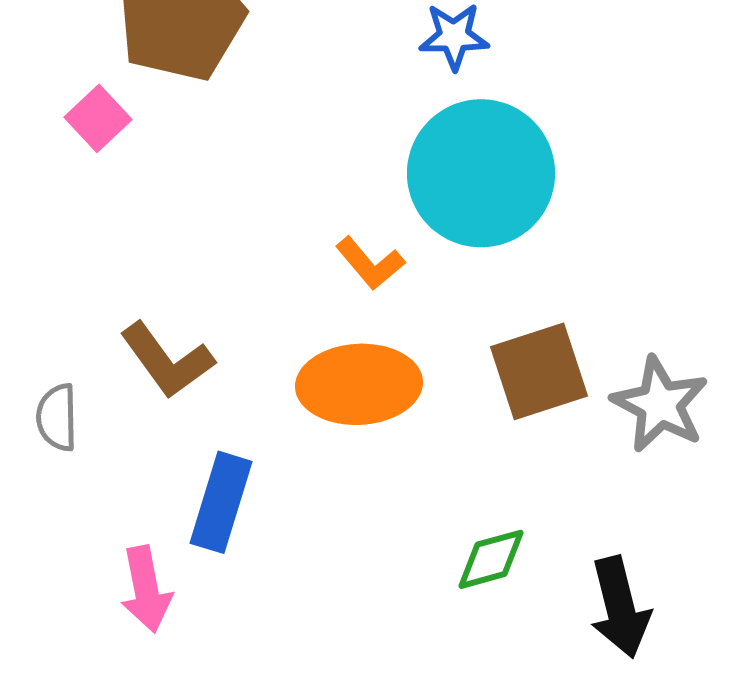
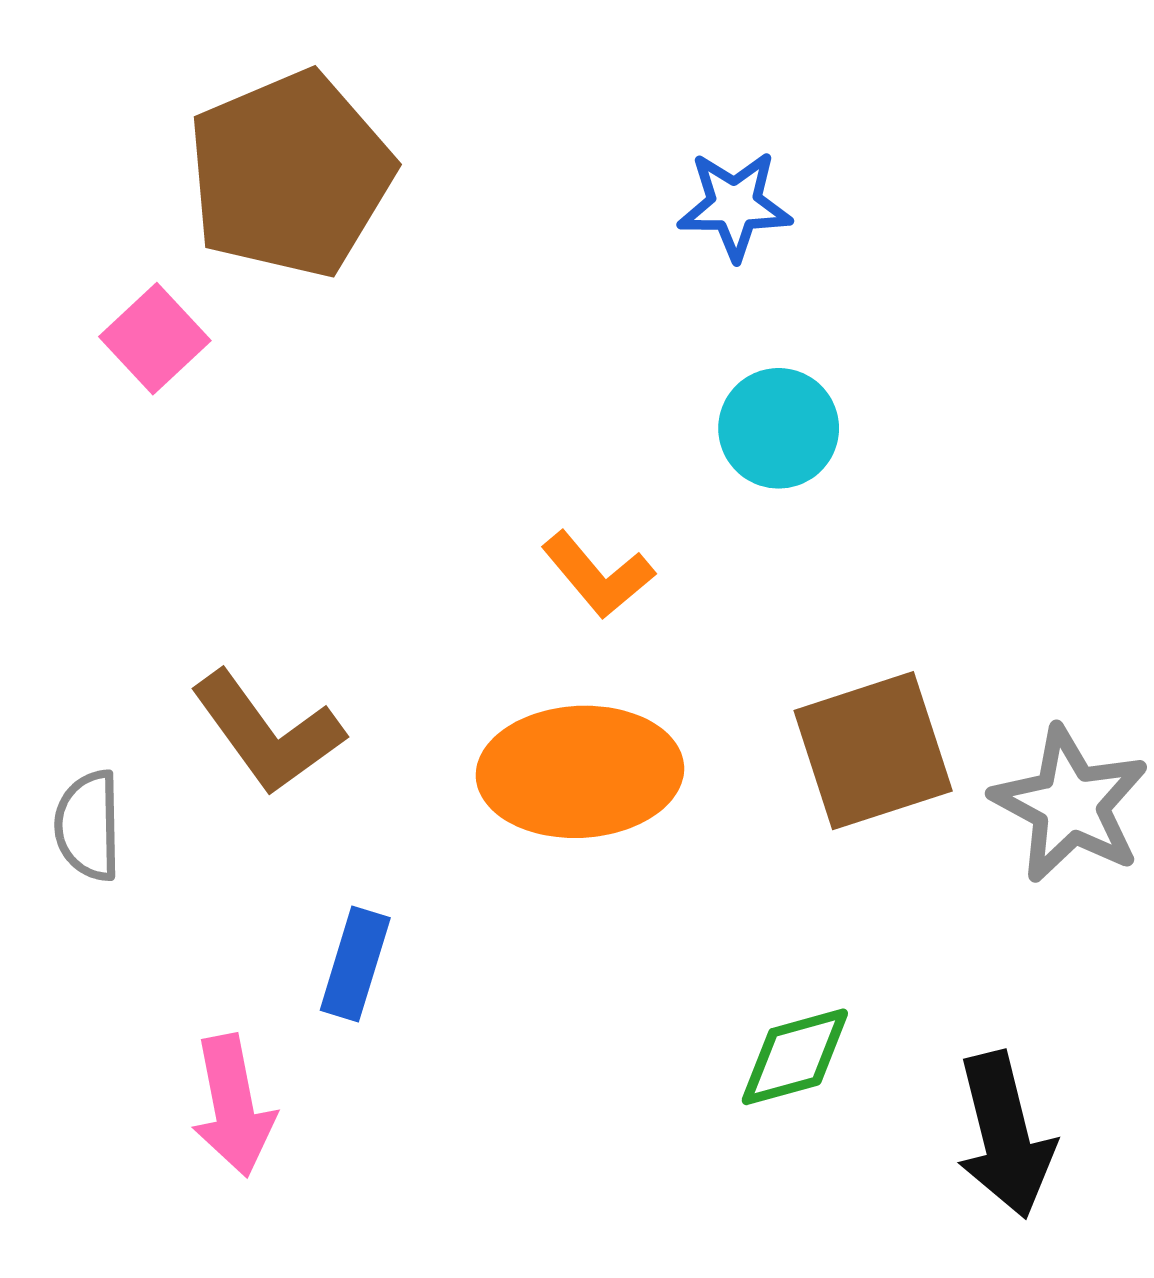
cyan circle: (481, 173) -> (779, 428), size x0.5
blue rectangle: (221, 502) -> (355, 964), size x0.7

